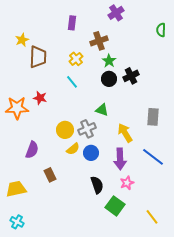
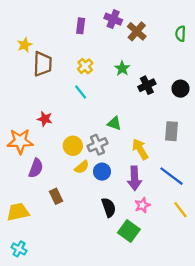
purple cross: (116, 13) -> (113, 19), moved, turned -35
brown cross: (99, 41) -> (137, 31), moved, turned -30
black circle: (109, 79) -> (180, 89), moved
red star: (40, 98) -> (45, 119), moved
orange star: (17, 108) -> (20, 141), moved
yellow line: (152, 217) -> (180, 210), moved

